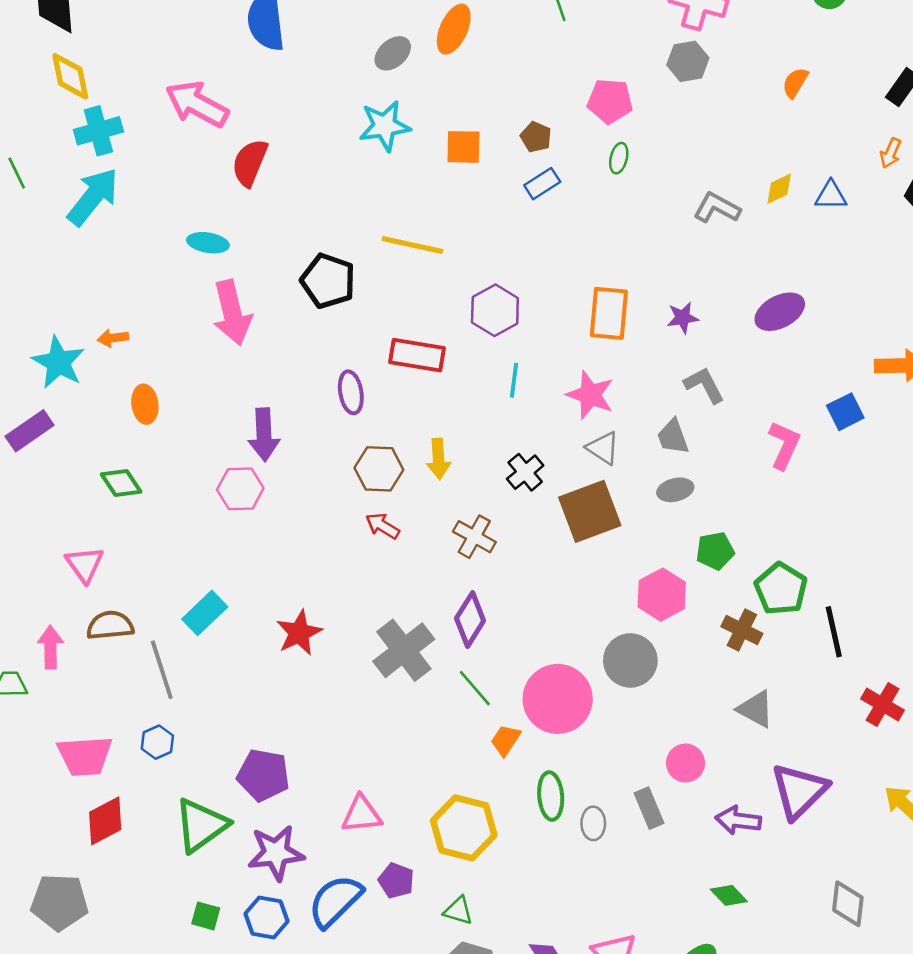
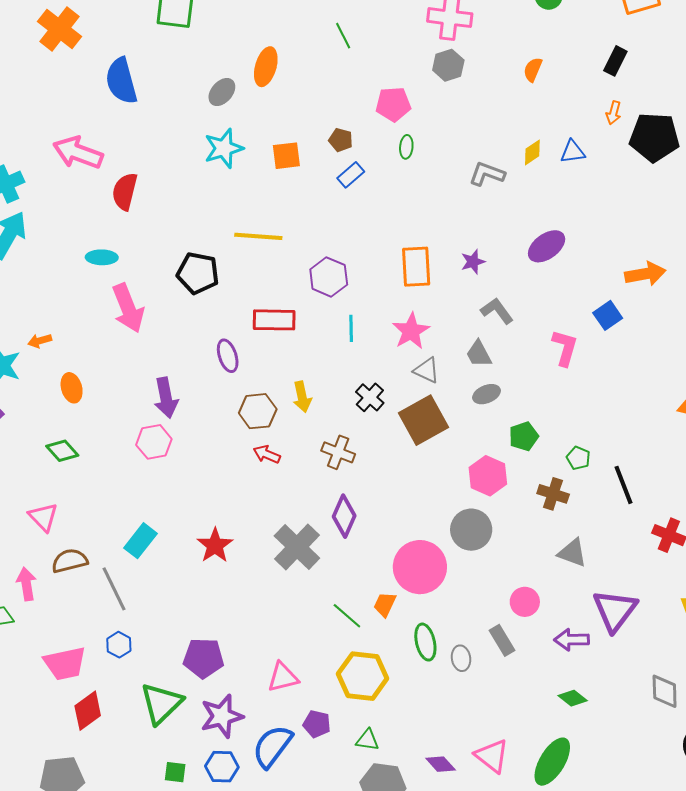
pink star: (590, 395) -> (411, 331), turned 30
green pentagon: (781, 589) -> (578, 458), size x0.6
green line: (475, 688) -> (347, 616), moved

